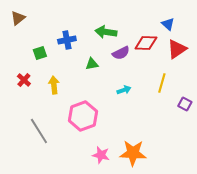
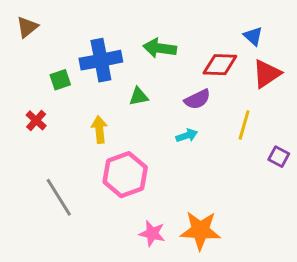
blue cross: (67, 40) -> (101, 60), size x1.5
purple semicircle: (121, 53) -> (197, 99), moved
yellow arrow: (54, 85) -> (99, 129), moved

